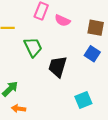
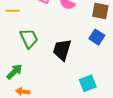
green trapezoid: (33, 47) -> (29, 38), moved

